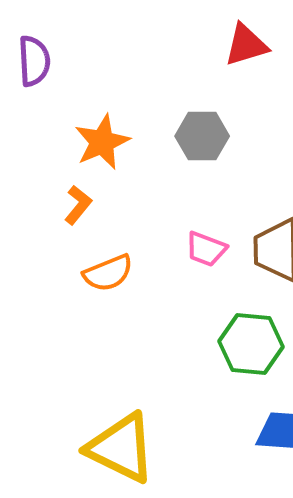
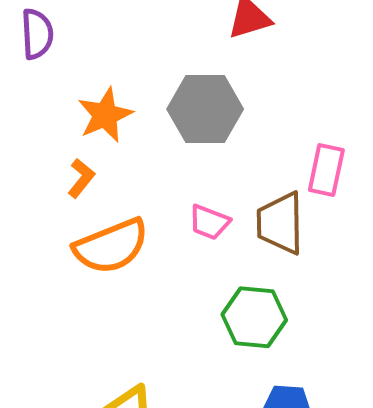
gray hexagon: (202, 136) -> (205, 109), size x1.4
orange semicircle: (108, 273) -> (111, 246), size x1.5

